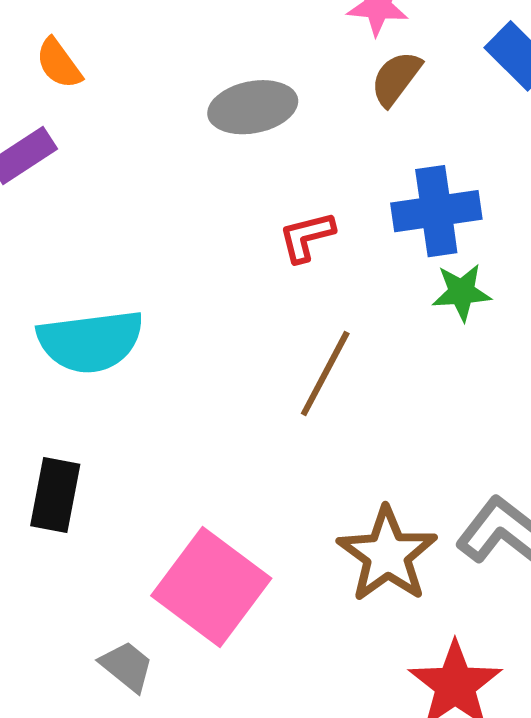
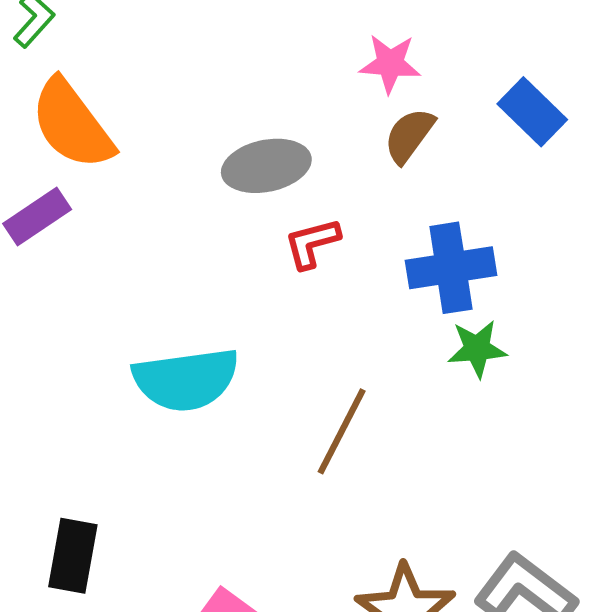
orange semicircle: (59, 63) -> (72, 124), size x1.8
red L-shape: (307, 237) -> (312, 243), moved
cyan semicircle: (90, 341) -> (186, 379), moved

